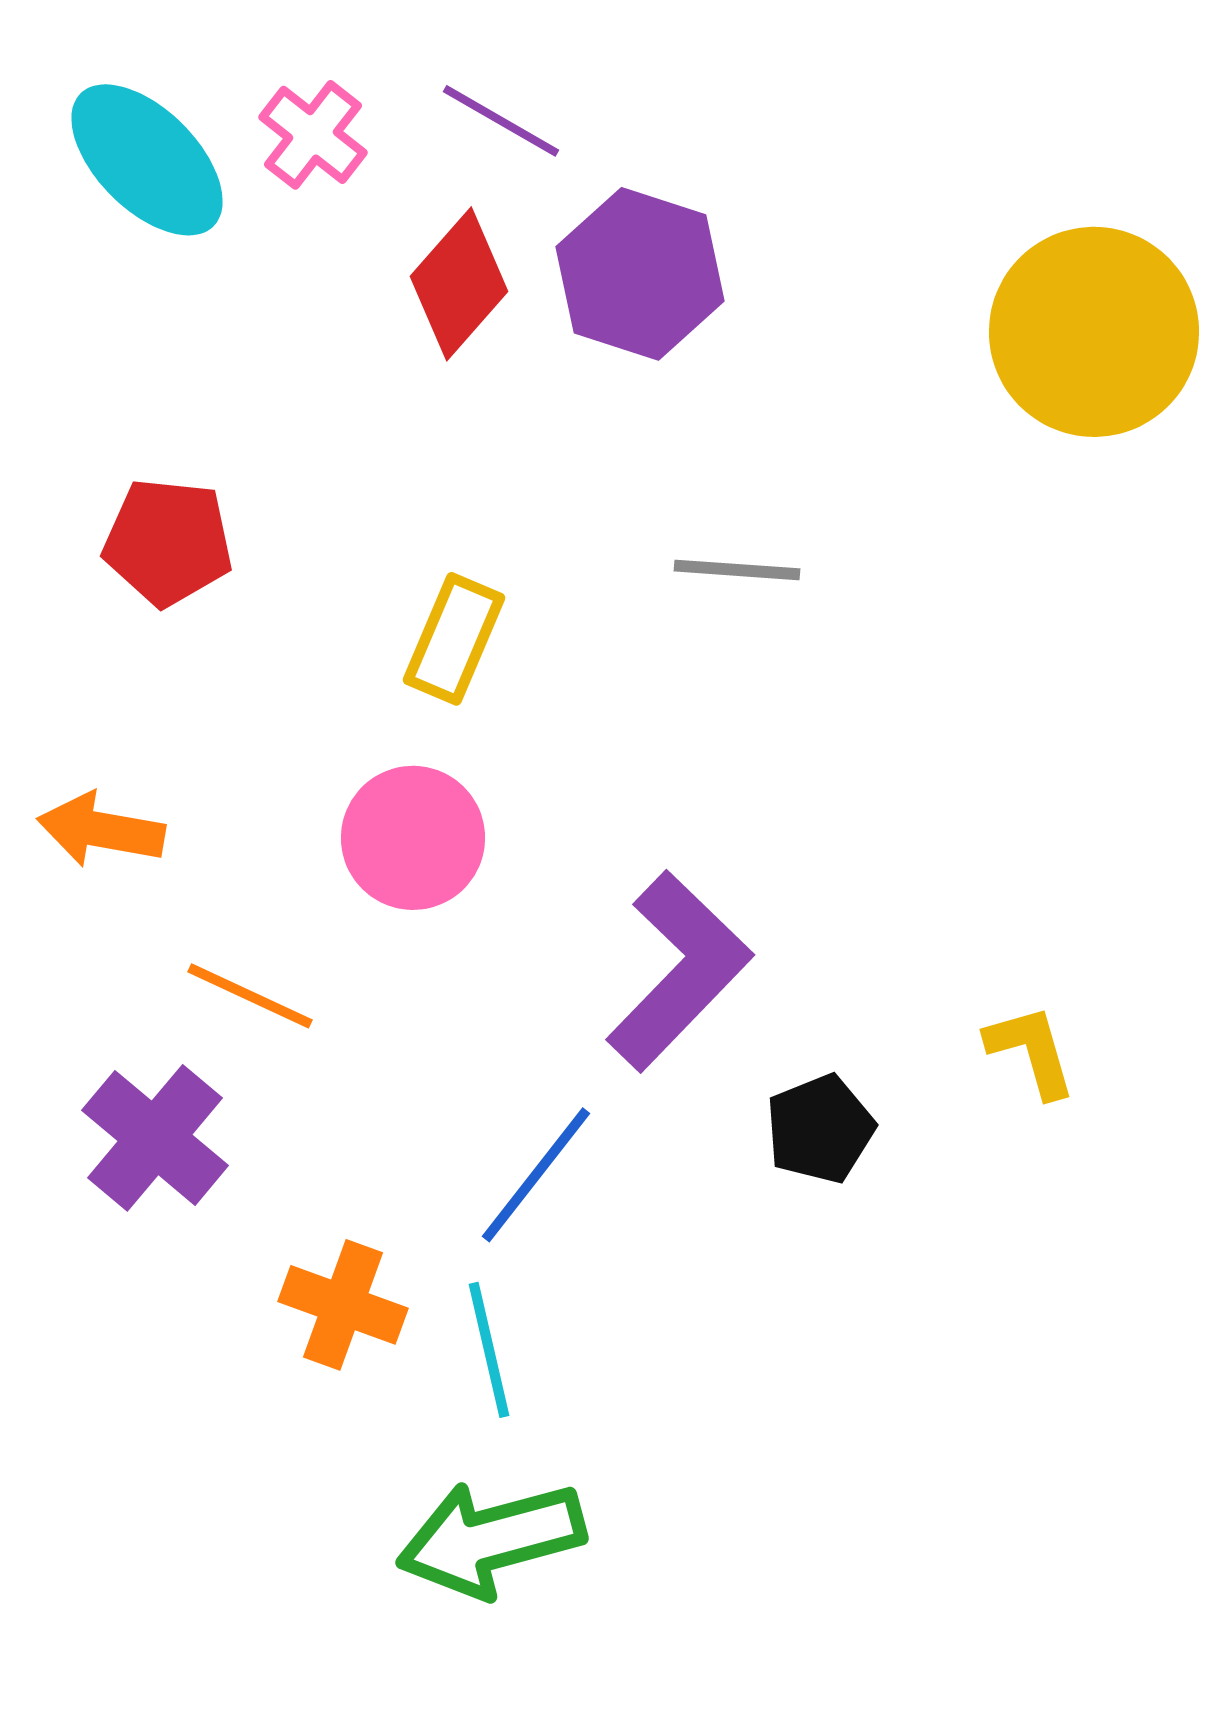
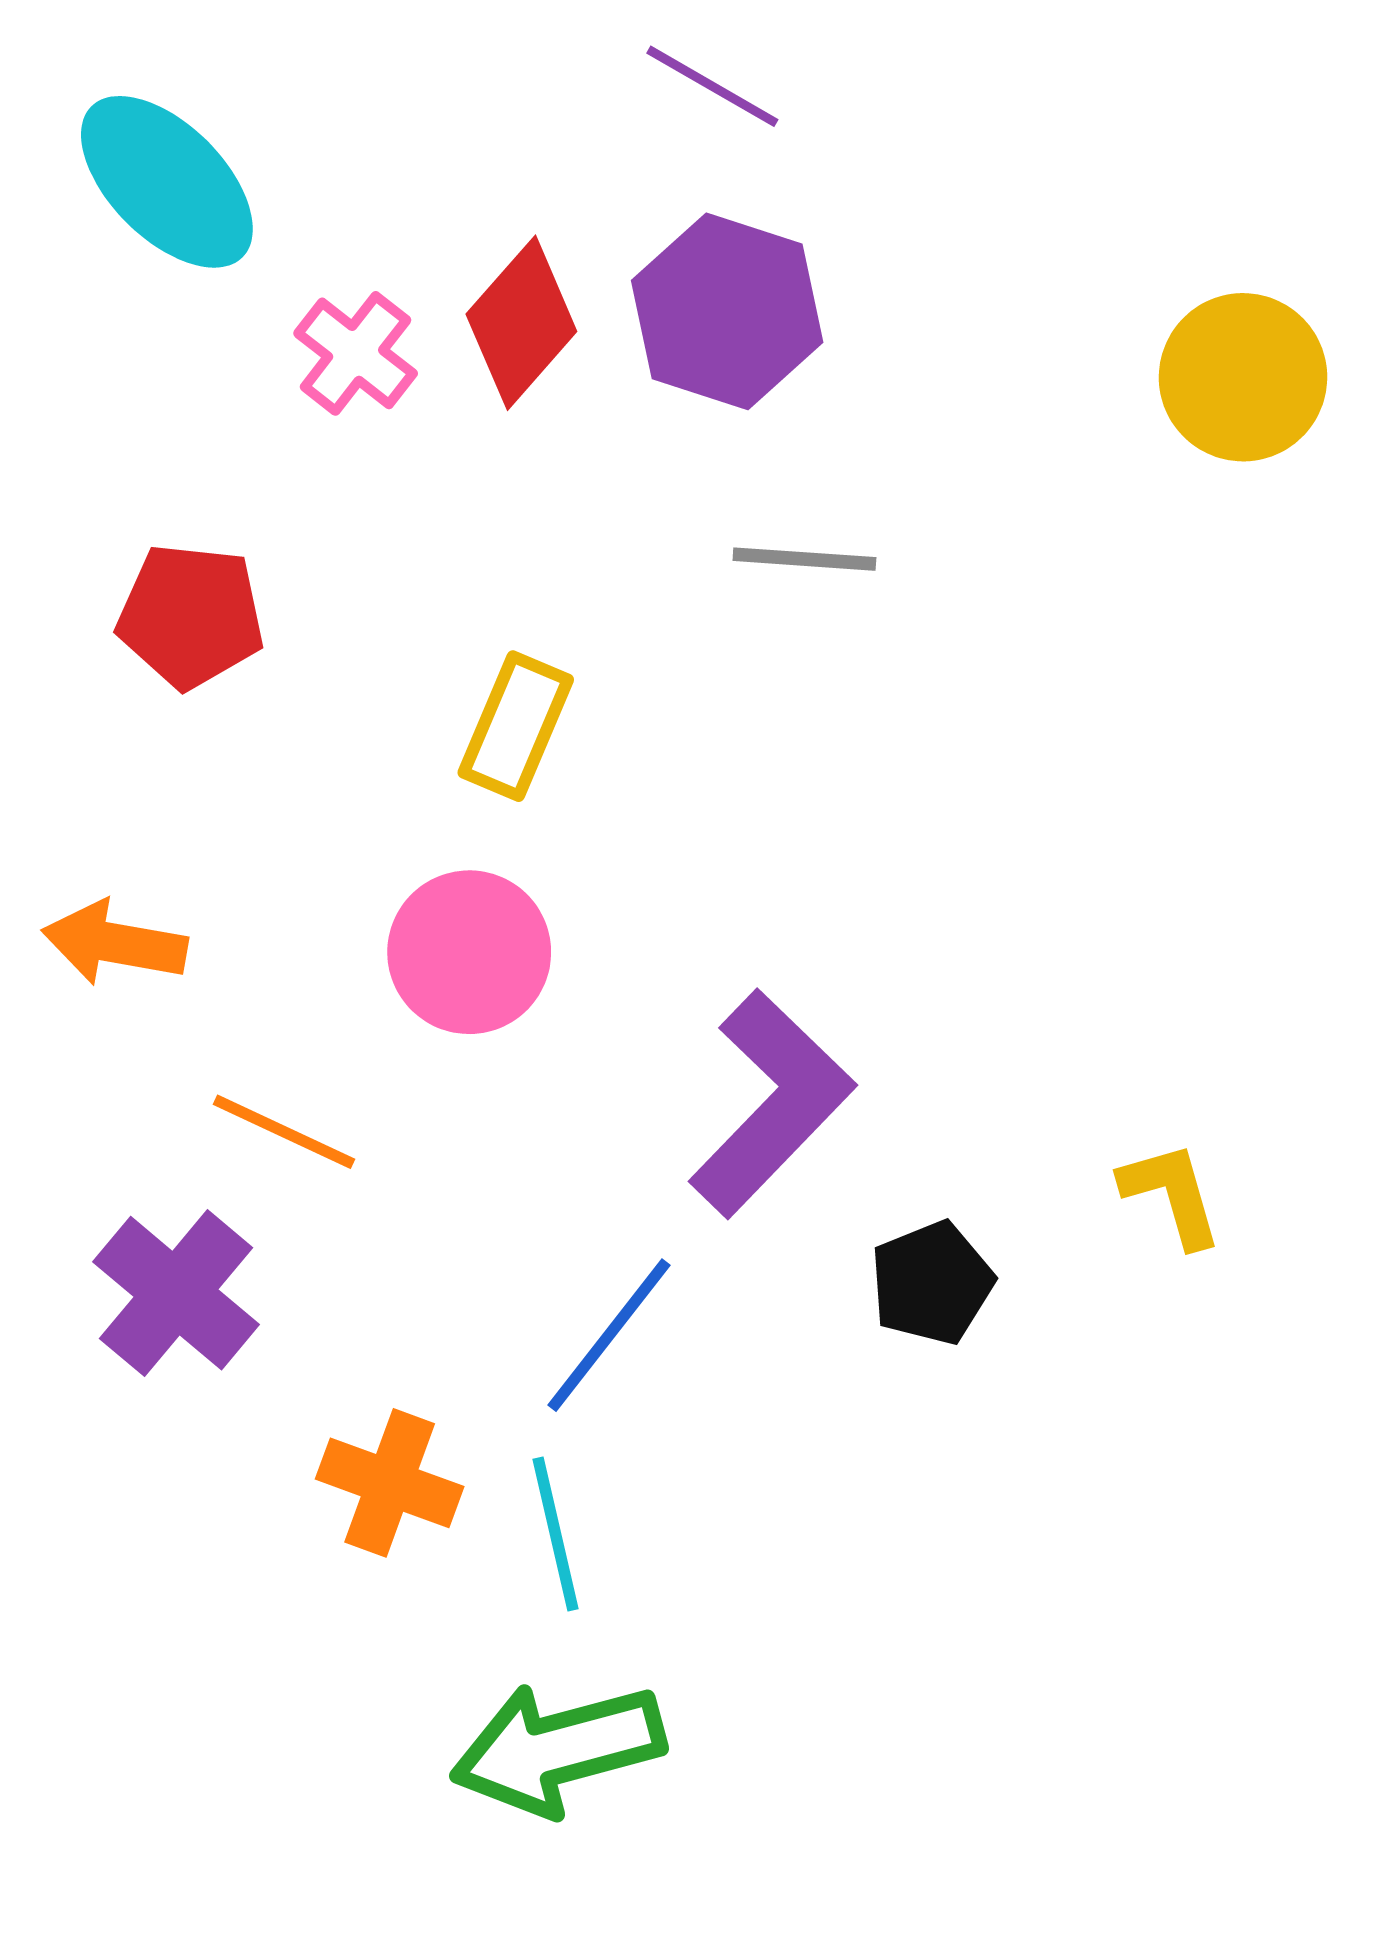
purple line: (501, 121) -> (712, 86), moved
pink cross: (313, 135) -> (356, 353), moved
yellow circle: (1094, 332) -> (1243, 377), size x0.7
gray line: (737, 570) -> (804, 559), moved

